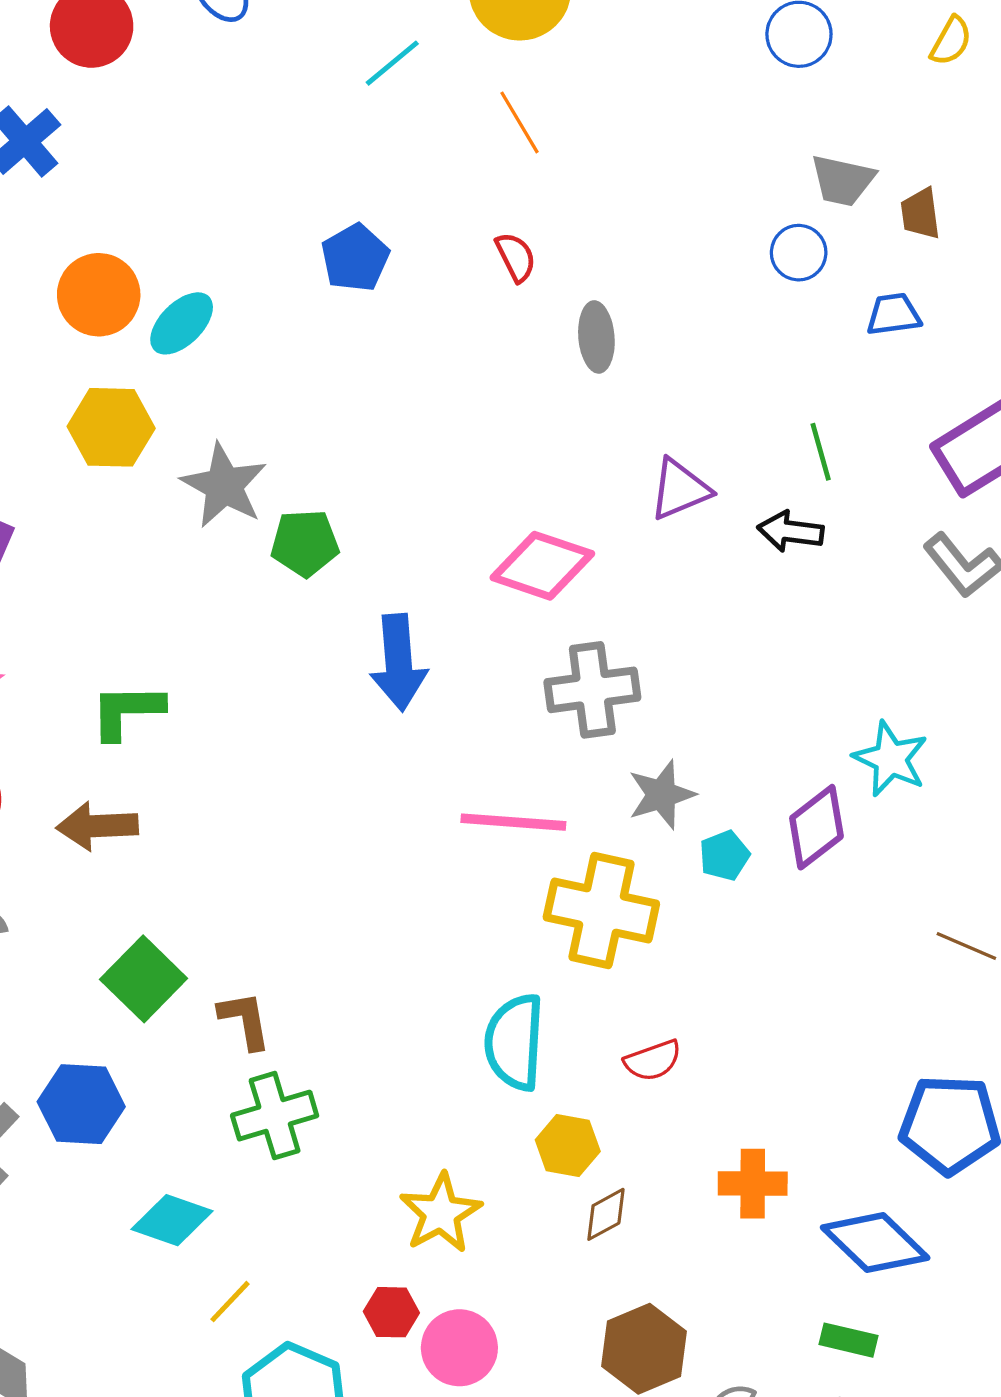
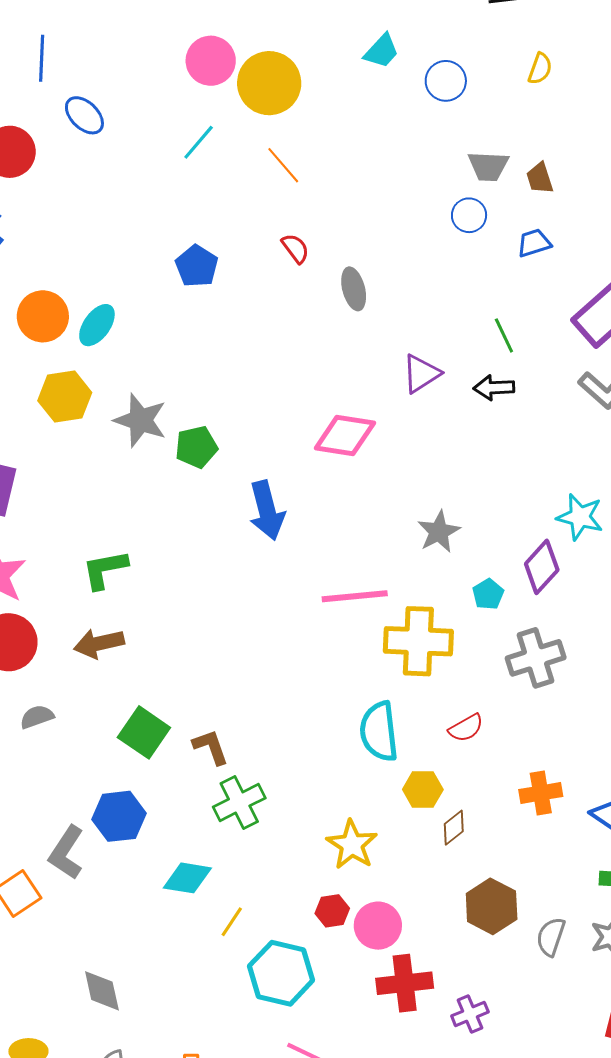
gray cross: (592, 690) -> (536, 658), moved
gray star: (662, 795) -> (439, 532), moved

